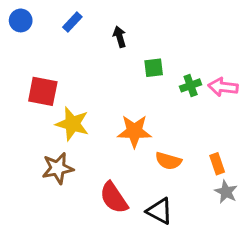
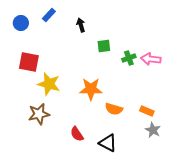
blue circle: (21, 20) -> (21, 23), moved
orange rectangle: (217, 164) -> (147, 111), turned -48
red semicircle: (114, 198) -> (77, 134), size x0.7

